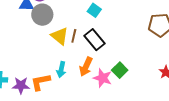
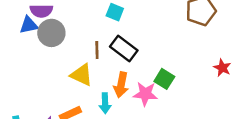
yellow triangle: (60, 36) -> (82, 75), moved
cyan arrow: (61, 70) -> (105, 103), moved

